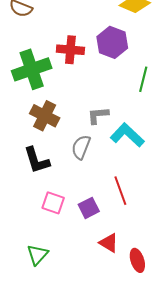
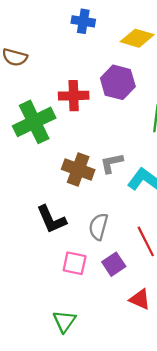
brown cross: (45, 116) -> (78, 170), moved
gray semicircle: (81, 147) -> (98, 227), moved

